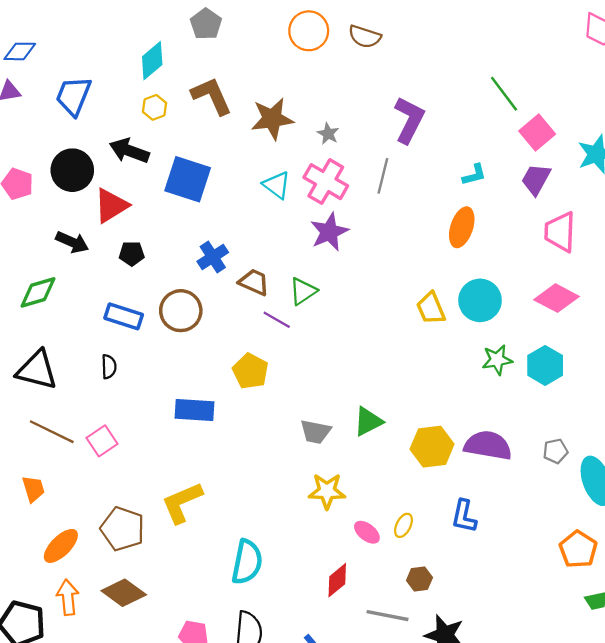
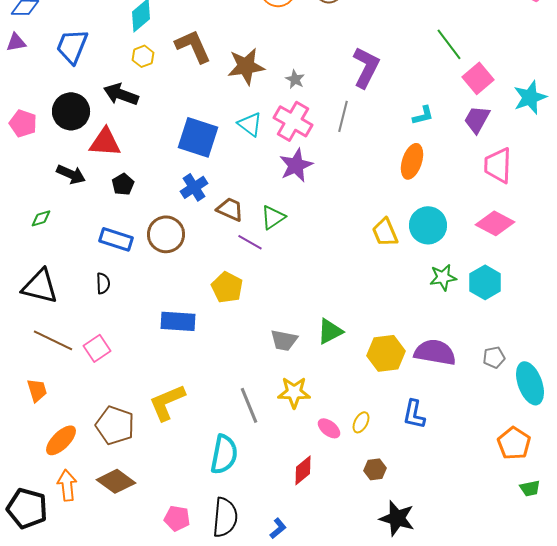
blue square: (188, 179) -> (198, 137), moved
red triangle: (111, 206) -> (105, 142), turned 36
black pentagon: (132, 254) -> (123, 184), turned -30
green diamond: (38, 292) -> (41, 218), size x0.6
gray line: (387, 616) -> (249, 405), moved, turned 57

